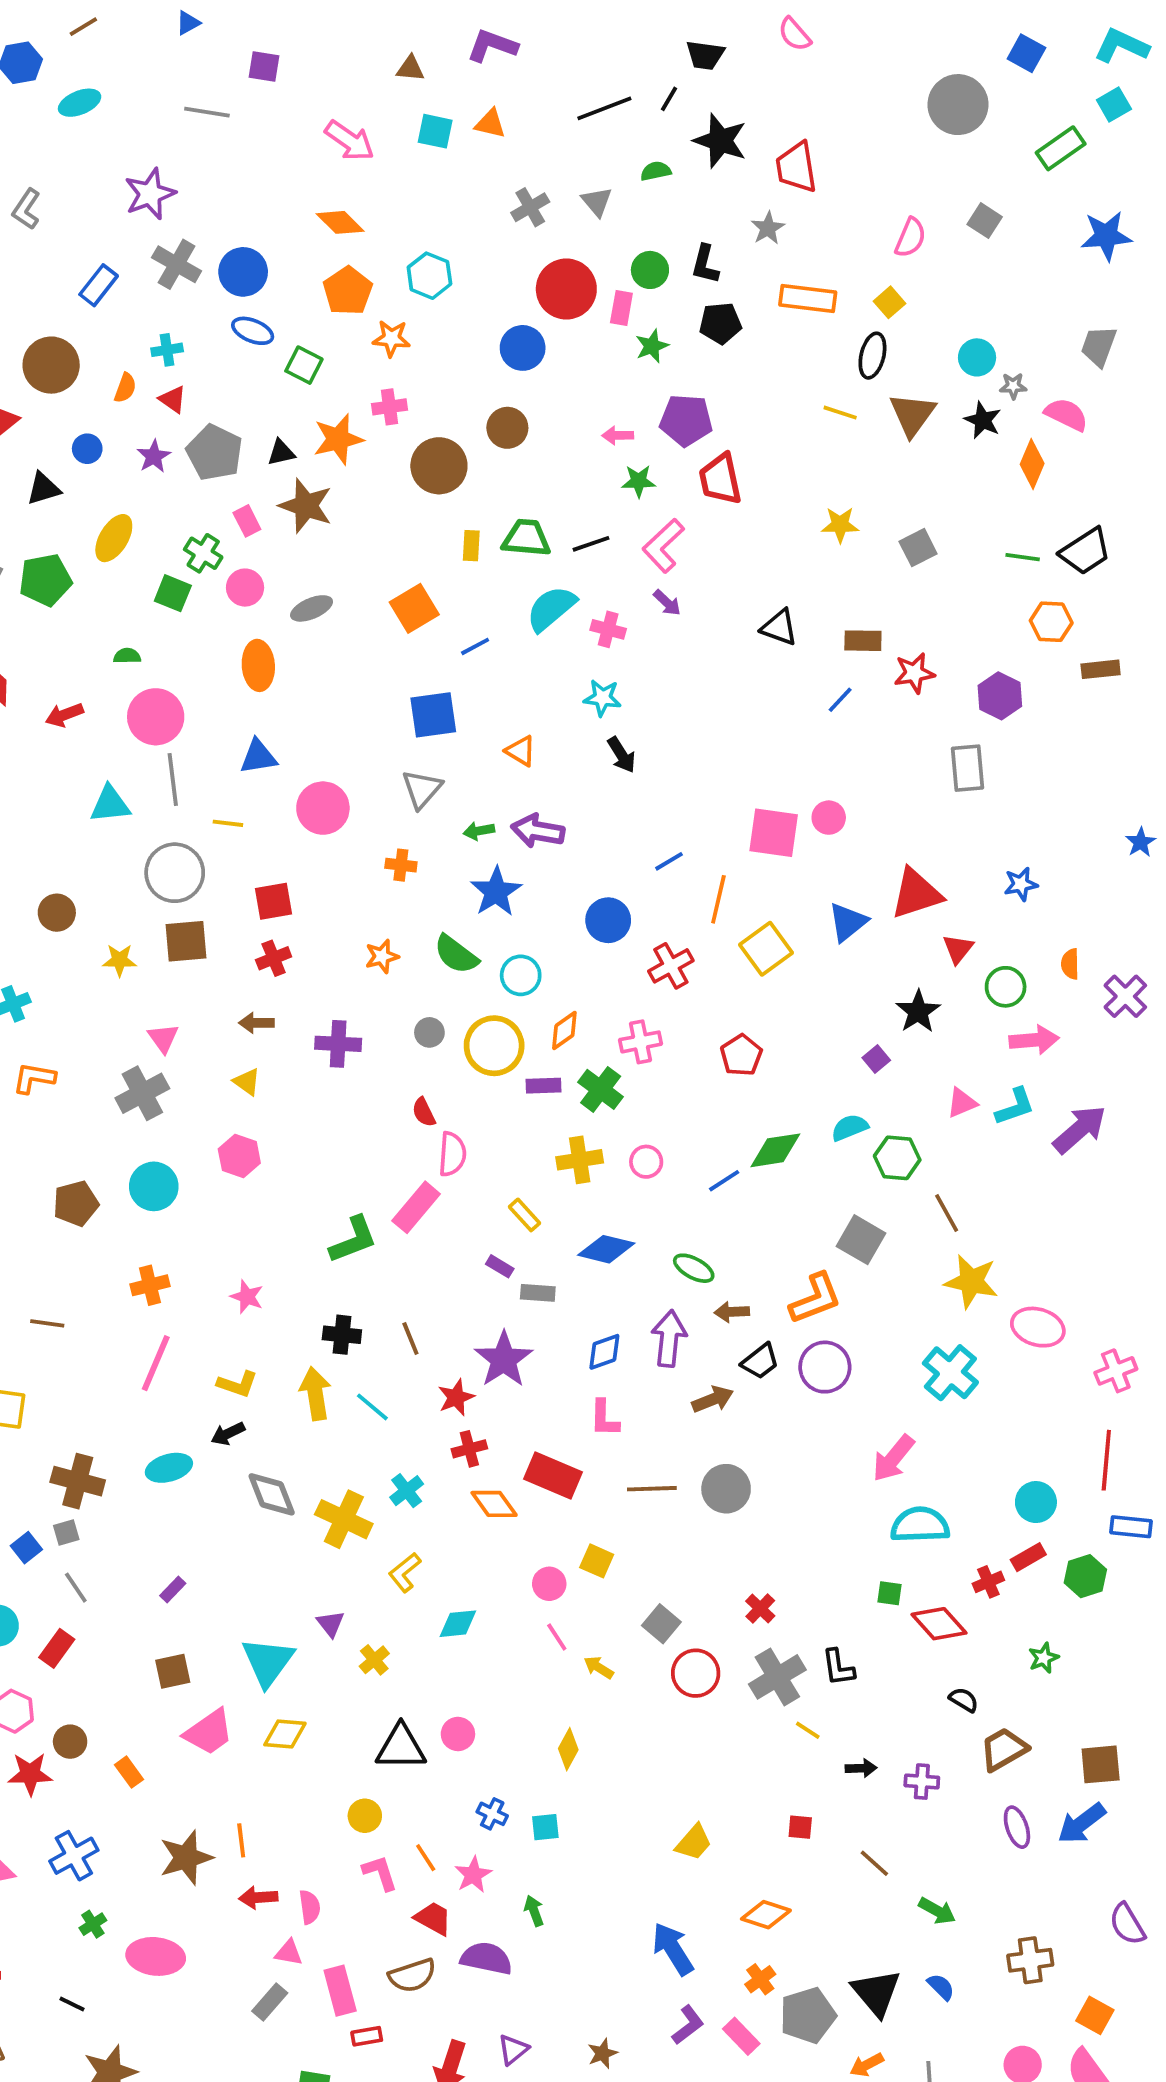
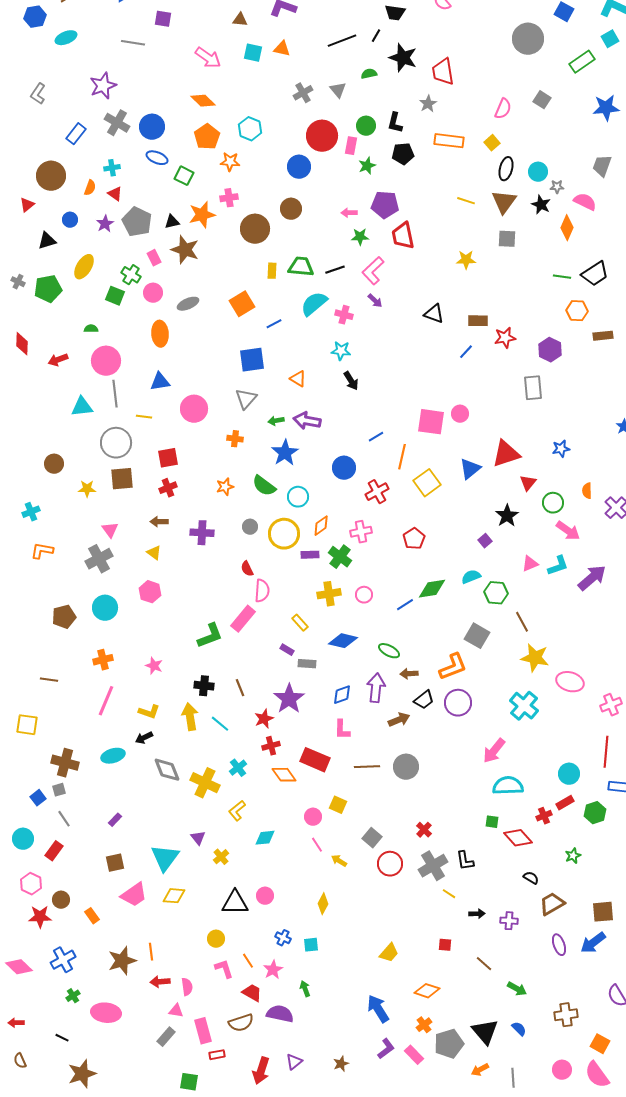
black ellipse: (872, 356) -> (506, 169), moved
gray square: (918, 548) -> (507, 239), moved, turned 30
pink arrow: (1034, 1040) -> (568, 531), turned 40

